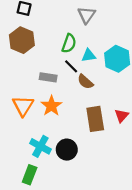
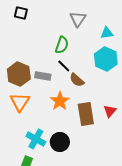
brown hexagon: (22, 40) -> (19, 74), moved
cyan triangle: (89, 55) -> (107, 33), moved
orange star: (51, 106) -> (60, 101), moved

